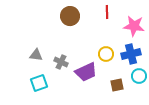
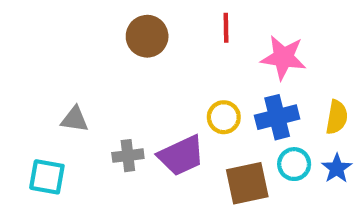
gray cross: (61, 62) -> (128, 156), moved, turned -32
cyan square: (39, 83) -> (47, 177), moved, turned 30
brown square: (117, 85) -> (247, 183), size x1.5

